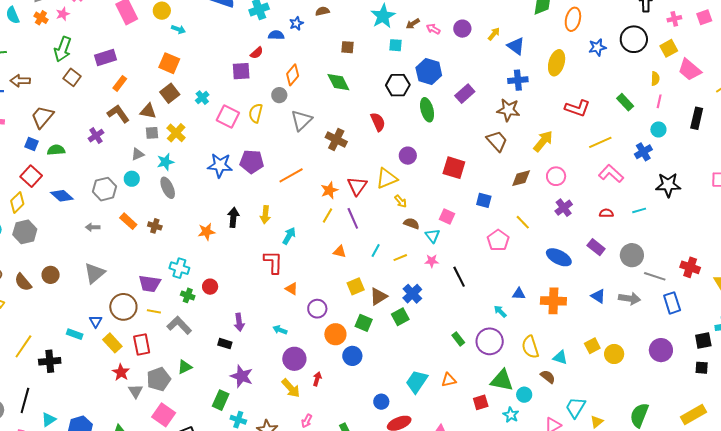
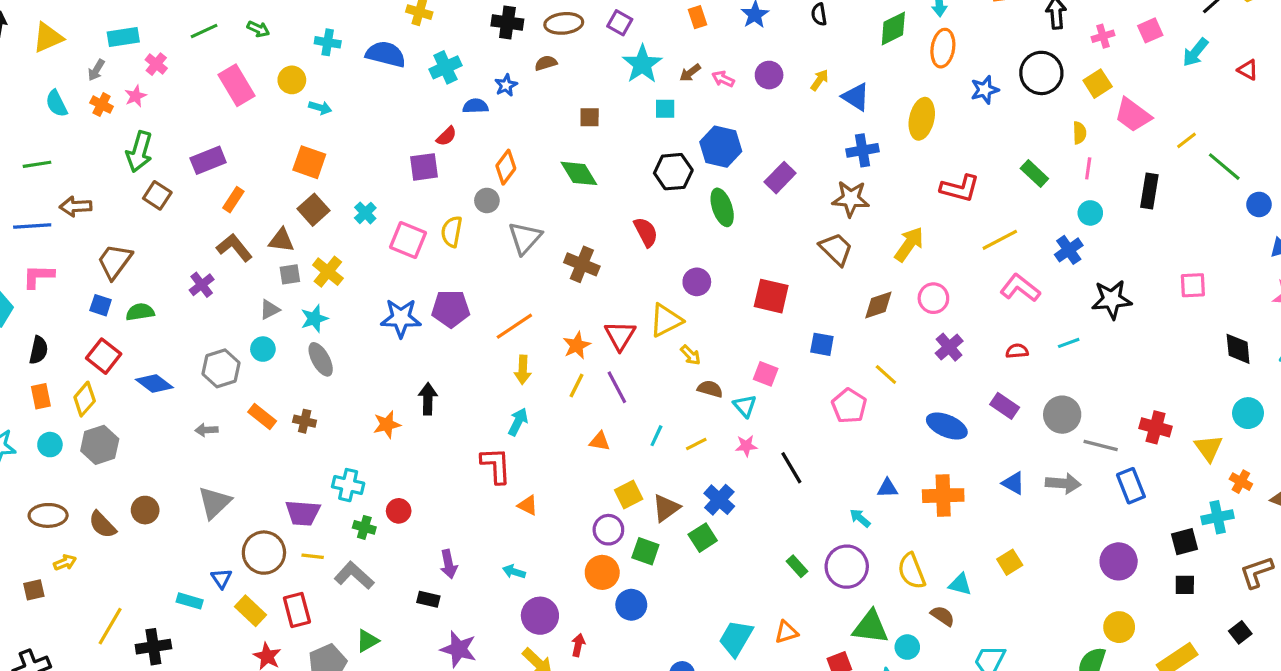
yellow arrow: (265, 215) -> (523, 370), moved
purple circle: (317, 309) -> (608, 530), moved
yellow circle: (614, 354) -> (1119, 627), moved

